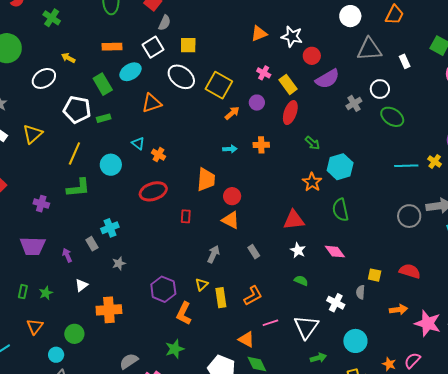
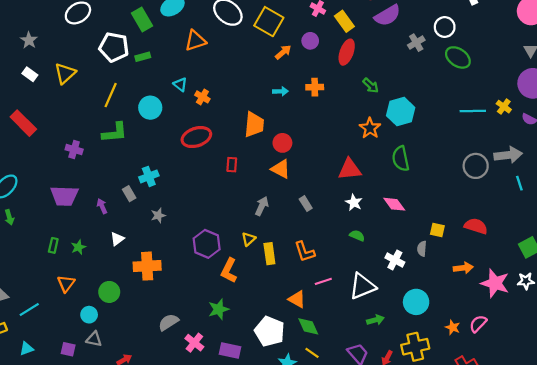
orange L-shape: (253, 296) -> (305, 252), turned 100
white triangle: (306, 327) -> (362, 286), turned 32

